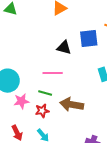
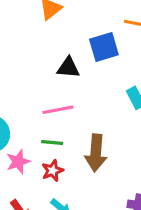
brown arrow: (72, 105) -> (96, 153), turned -85

